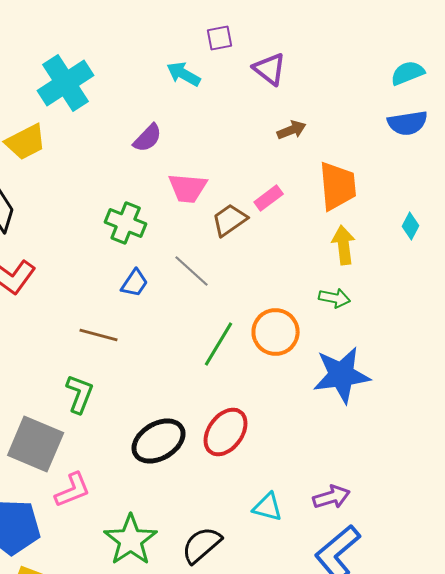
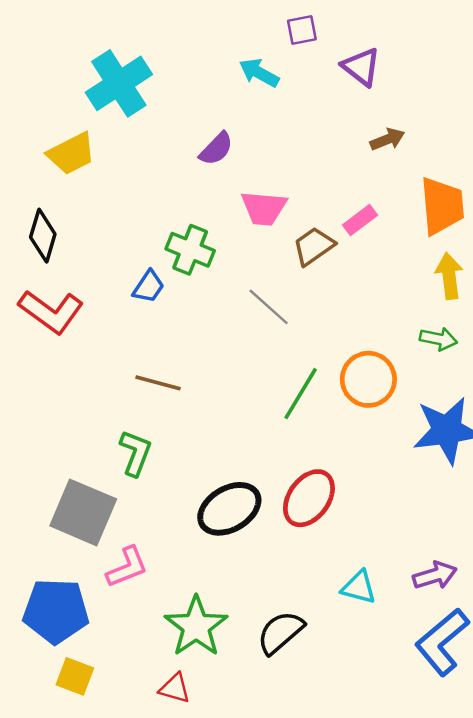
blue trapezoid: (135, 283) -> (149, 287), moved

